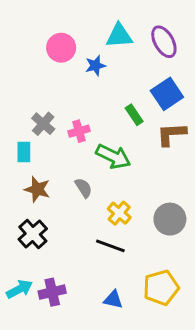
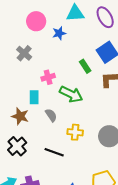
gray cross: (43, 124) -> (24, 53), moved
cyan rectangle: (24, 152) -> (34, 97), moved
yellow cross: (119, 213) -> (75, 132), turned -35
black line: (110, 246) -> (54, 152), moved

